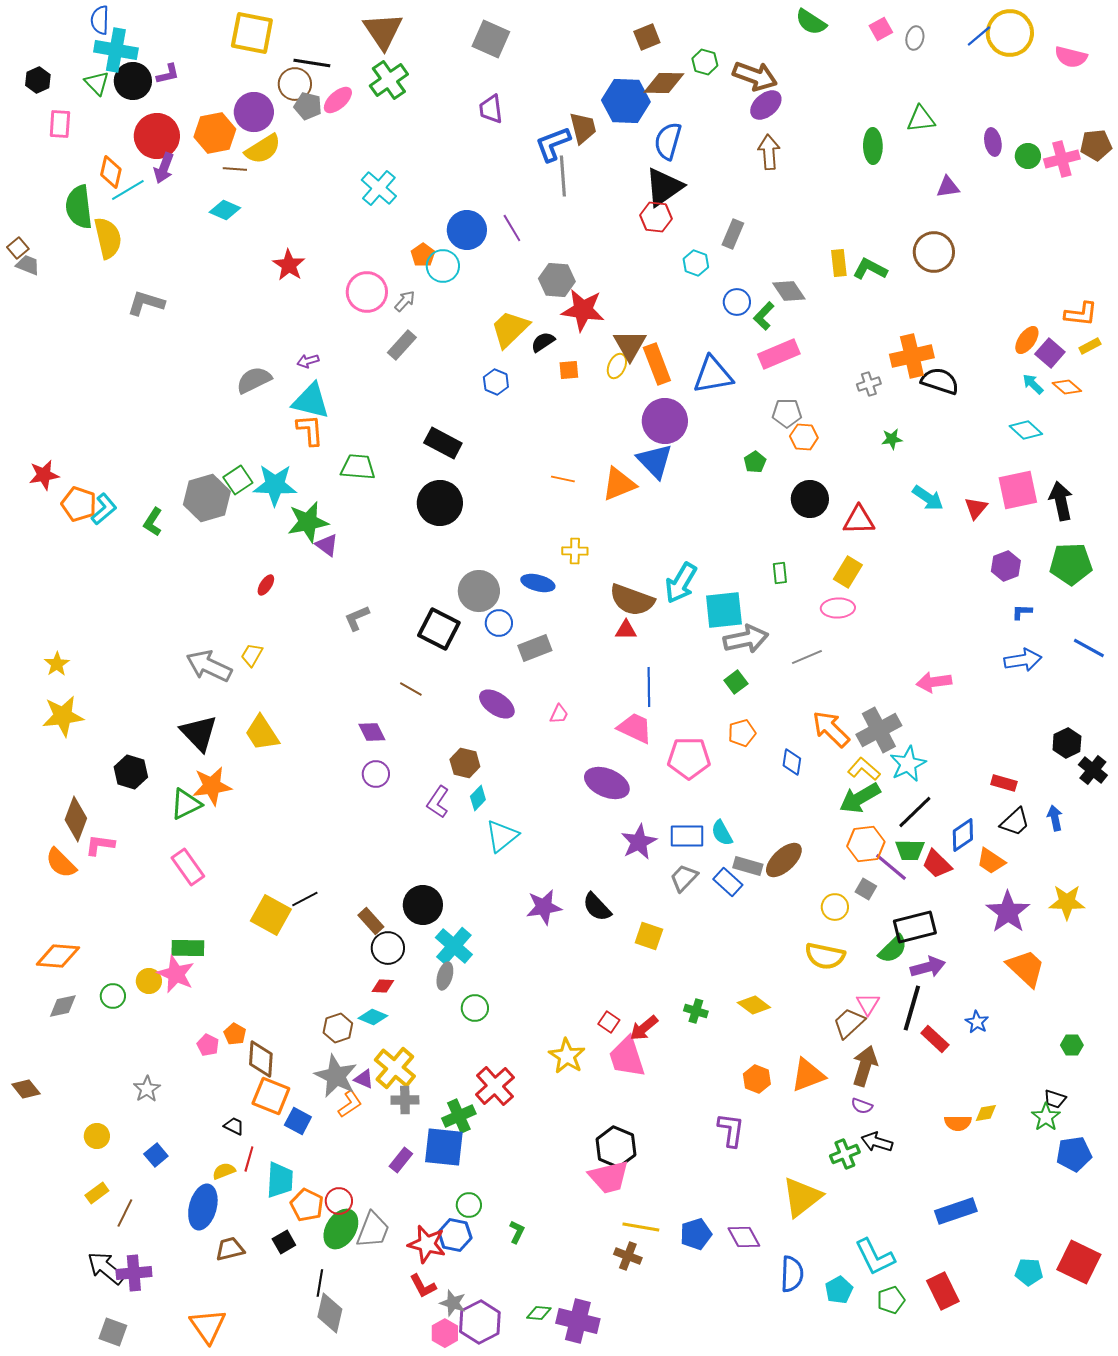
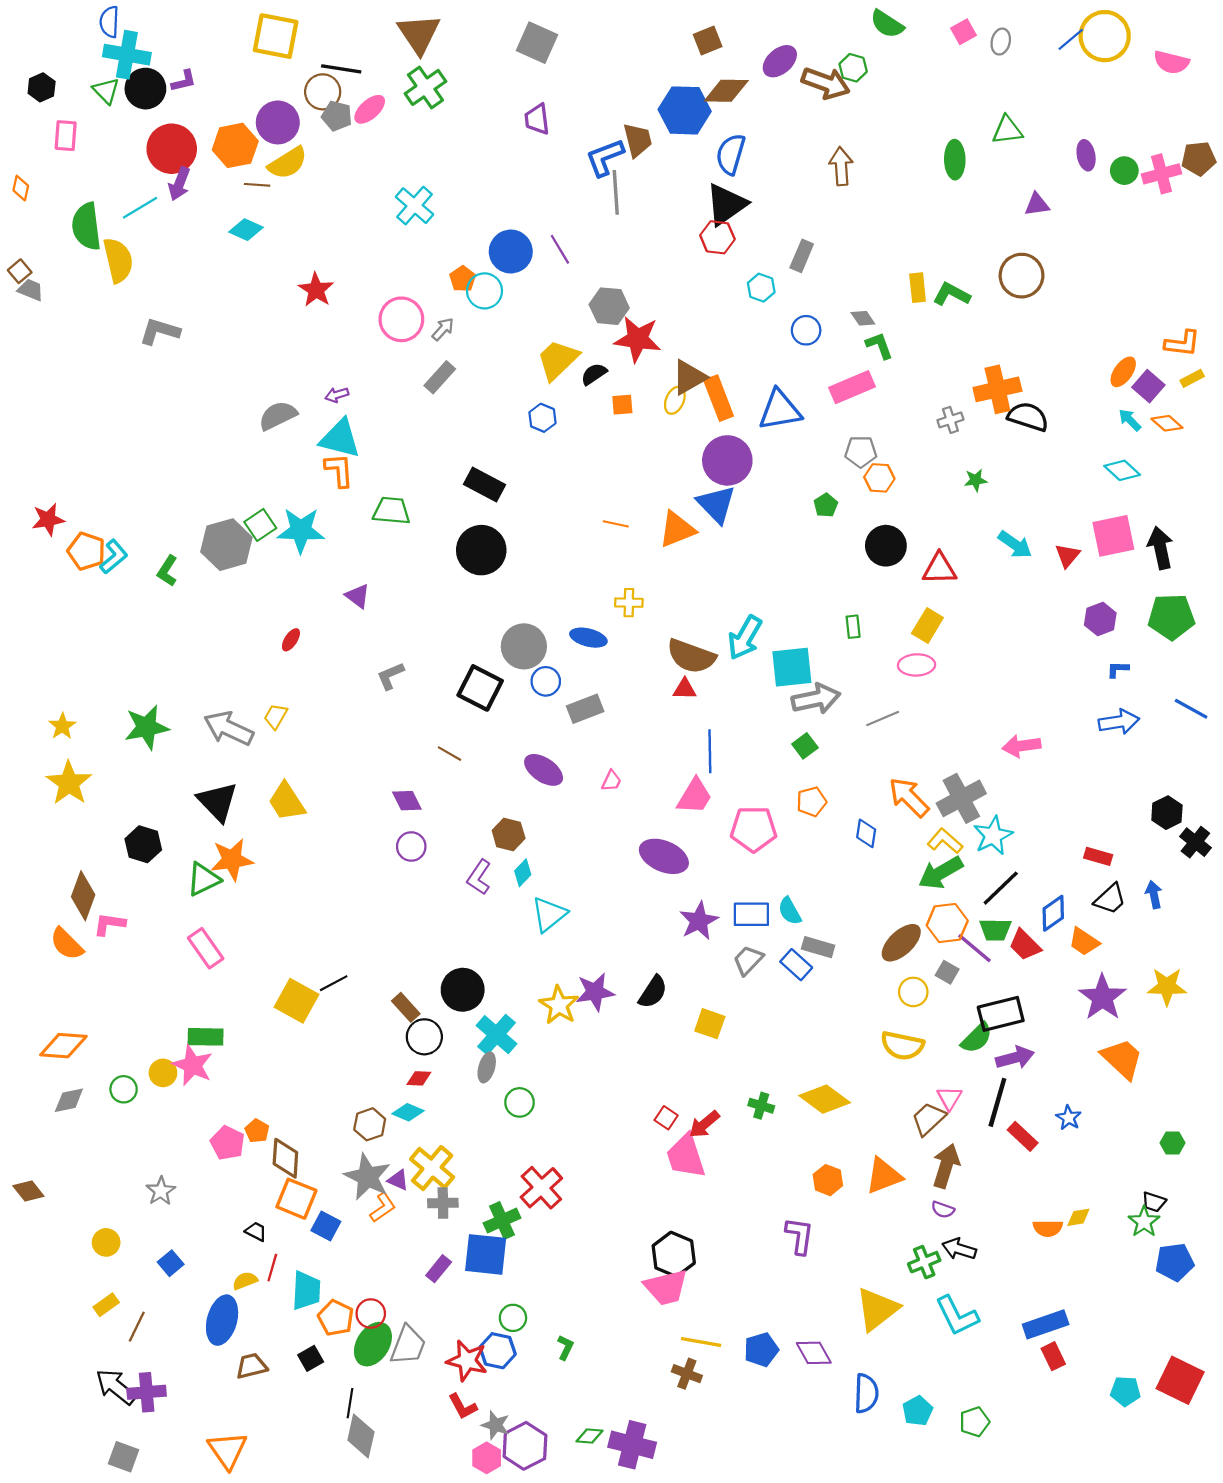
green hexagon: (705, 62) -> (853, 68), moved
purple ellipse: (766, 105) -> (780, 61), moved
orange diamond: (111, 172) -> (21, 188), moved, size x0.7
gray diamond: (789, 291) -> (863, 318), size x0.7
green L-shape: (764, 316) -> (879, 346), moved, turned 116
brown triangle: (630, 345) -> (689, 377), turned 30
green star: (308, 522) -> (147, 727), moved
yellow star: (63, 716) -> (69, 783), turned -30
pink trapezoid: (635, 728) -> (695, 796), turned 96
brown ellipse: (784, 860) -> (901, 943), moved
black semicircle: (597, 907) -> (653, 992), turned -104
yellow diamond: (754, 1005) -> (825, 1099), size x1.4
pink pentagon: (208, 1045) -> (227, 1143), size x1.4
yellow star: (567, 1056) -> (559, 1005), moved
cyan L-shape: (875, 1257) -> (957, 1316), moved
red rectangle: (943, 1291) -> (1053, 1356), moved, size x0.7

